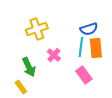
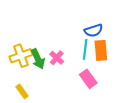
yellow cross: (37, 29) -> (21, 56), moved
green arrow: (29, 67) -> (38, 59), moved

